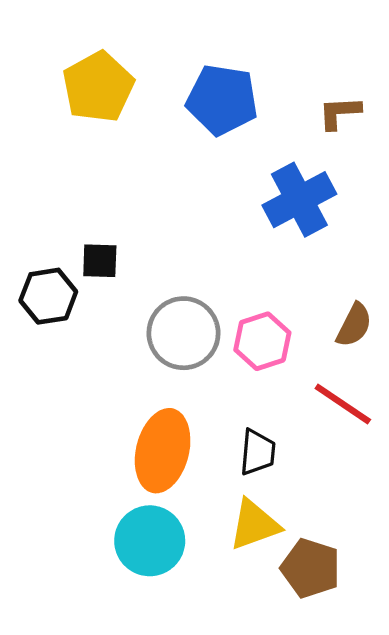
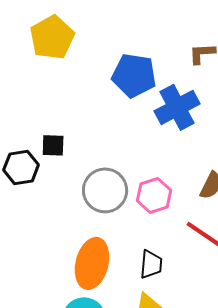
blue pentagon: (222, 100) -> (134, 75), moved

